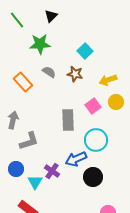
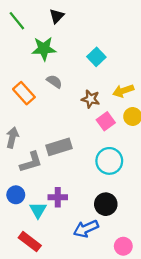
brown star: (75, 74) -> (91, 99), moved
gray rectangle: (68, 120) -> (59, 147), moved, turned 75
blue arrow: (76, 159) -> (86, 229), moved
purple cross: (52, 171) -> (58, 197), turned -35

